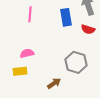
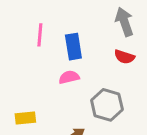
blue rectangle: (66, 17) -> (73, 47), moved
pink semicircle: (27, 53) -> (69, 77), moved

